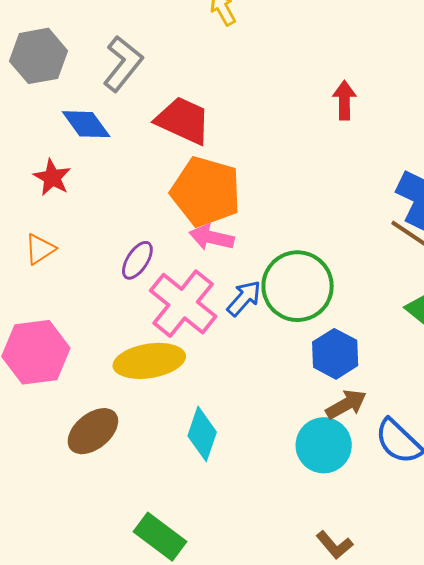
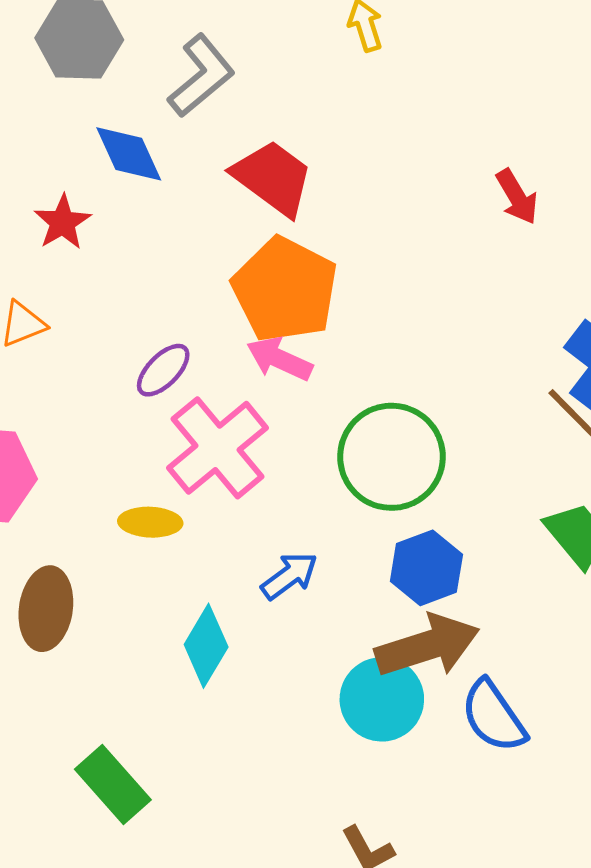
red arrow: (344, 100) -> (517, 197), turned 138
blue arrow: (244, 298) -> (289, 576), moved
yellow ellipse: (149, 361) -> (150, 522), size x0.6
brown arrow: (346, 404) -> (427, 646), size x1.6
brown ellipse: (93, 431) -> (46, 609), turned -54

